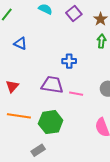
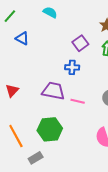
purple square: (74, 13) -> (80, 43), moved
blue triangle: (20, 43) -> (22, 38), moved
orange line: (19, 116) -> (16, 136), moved, turned 50

